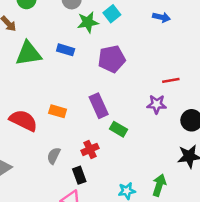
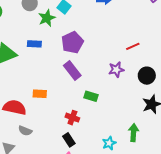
red line: (171, 80) -> (133, 46), moved
purple rectangle: (99, 106) -> (72, 70), moved
red cross: (90, 149) -> (72, 118), turned -32
gray semicircle: (54, 156) -> (25, 131), moved, turned -80

